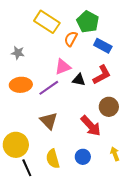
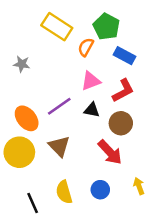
pink triangle: (63, 67) -> (91, 81), moved
black triangle: (79, 80) -> (92, 110), moved
orange ellipse: (21, 85) -> (27, 118), moved, turned 55
brown circle: (109, 107) -> (121, 123), moved
yellow circle: (16, 145) -> (19, 152), moved

